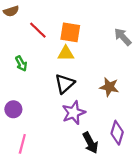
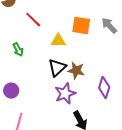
orange square: (70, 32) -> (81, 26), moved
brown star: (109, 87) -> (76, 71), moved
purple diamond: (117, 133) -> (104, 88), moved

